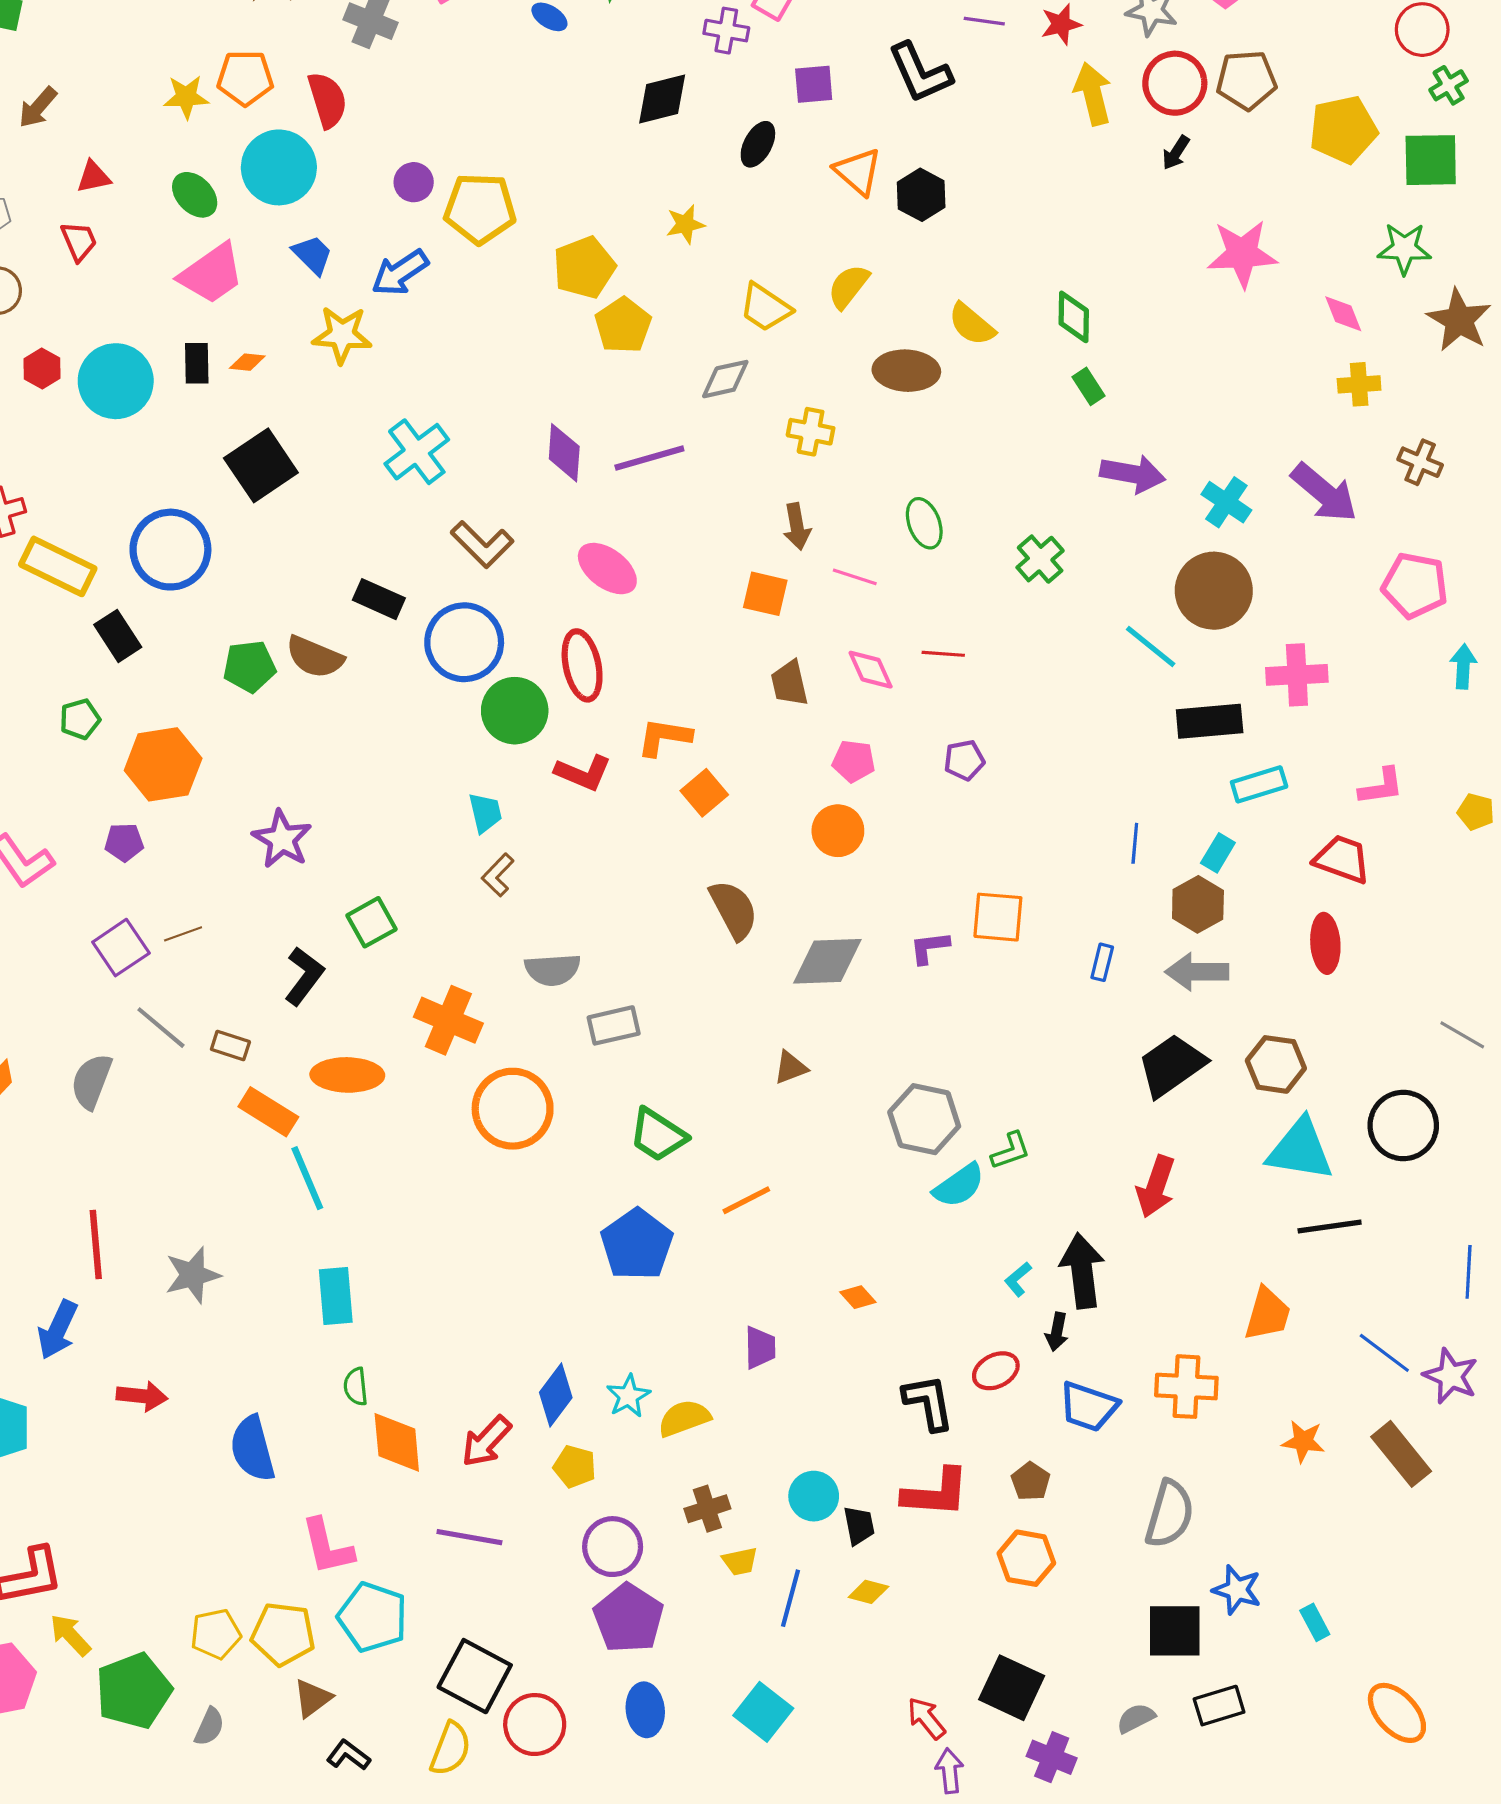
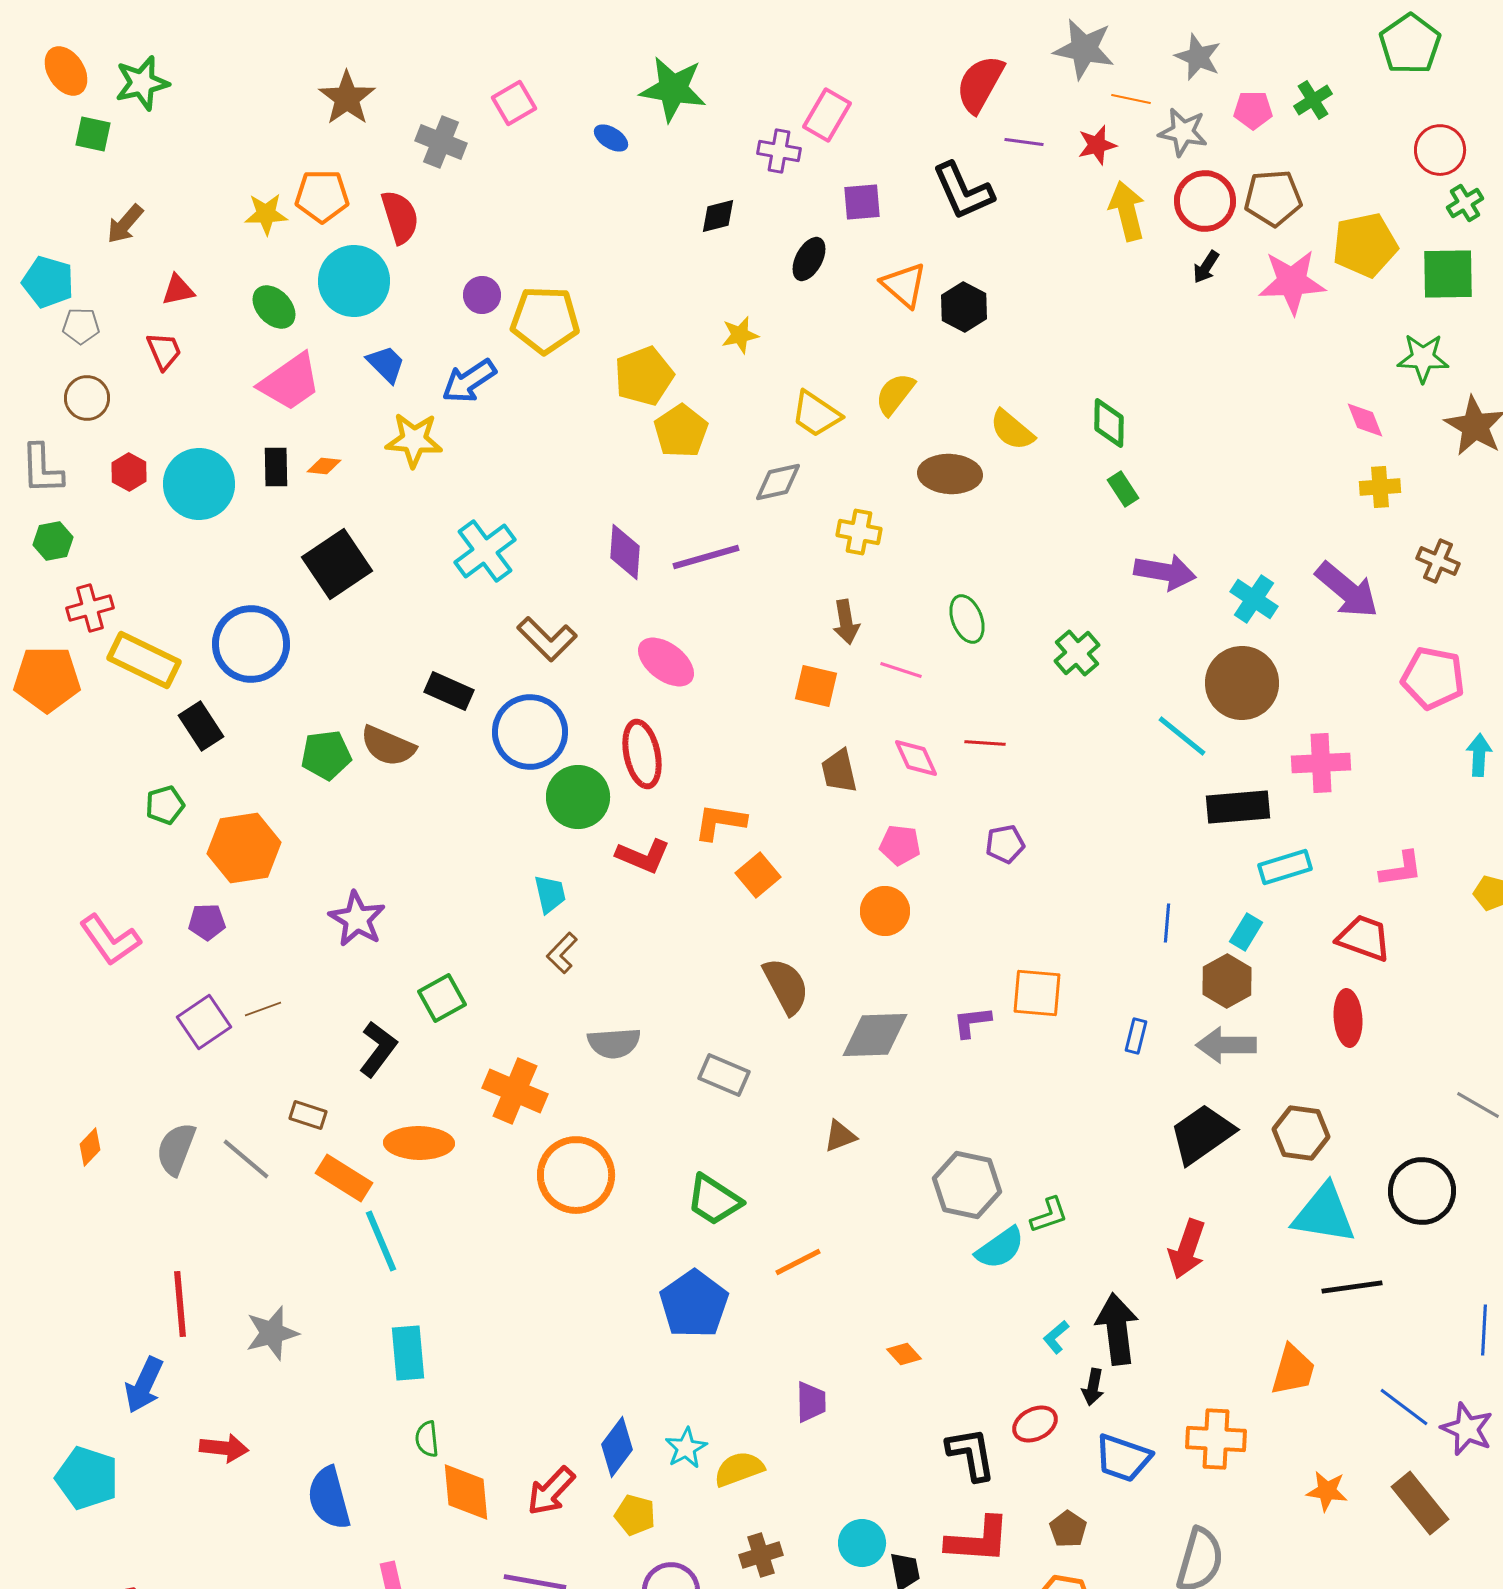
black diamond: (662, 99) -> (718, 216), size x0.7
pink star: (1242, 254) -> (1292, 282), moved
gray rectangle: (614, 1025) -> (724, 1075), moved, turned 36
gray line: (161, 1028) -> (246, 1159), moved

